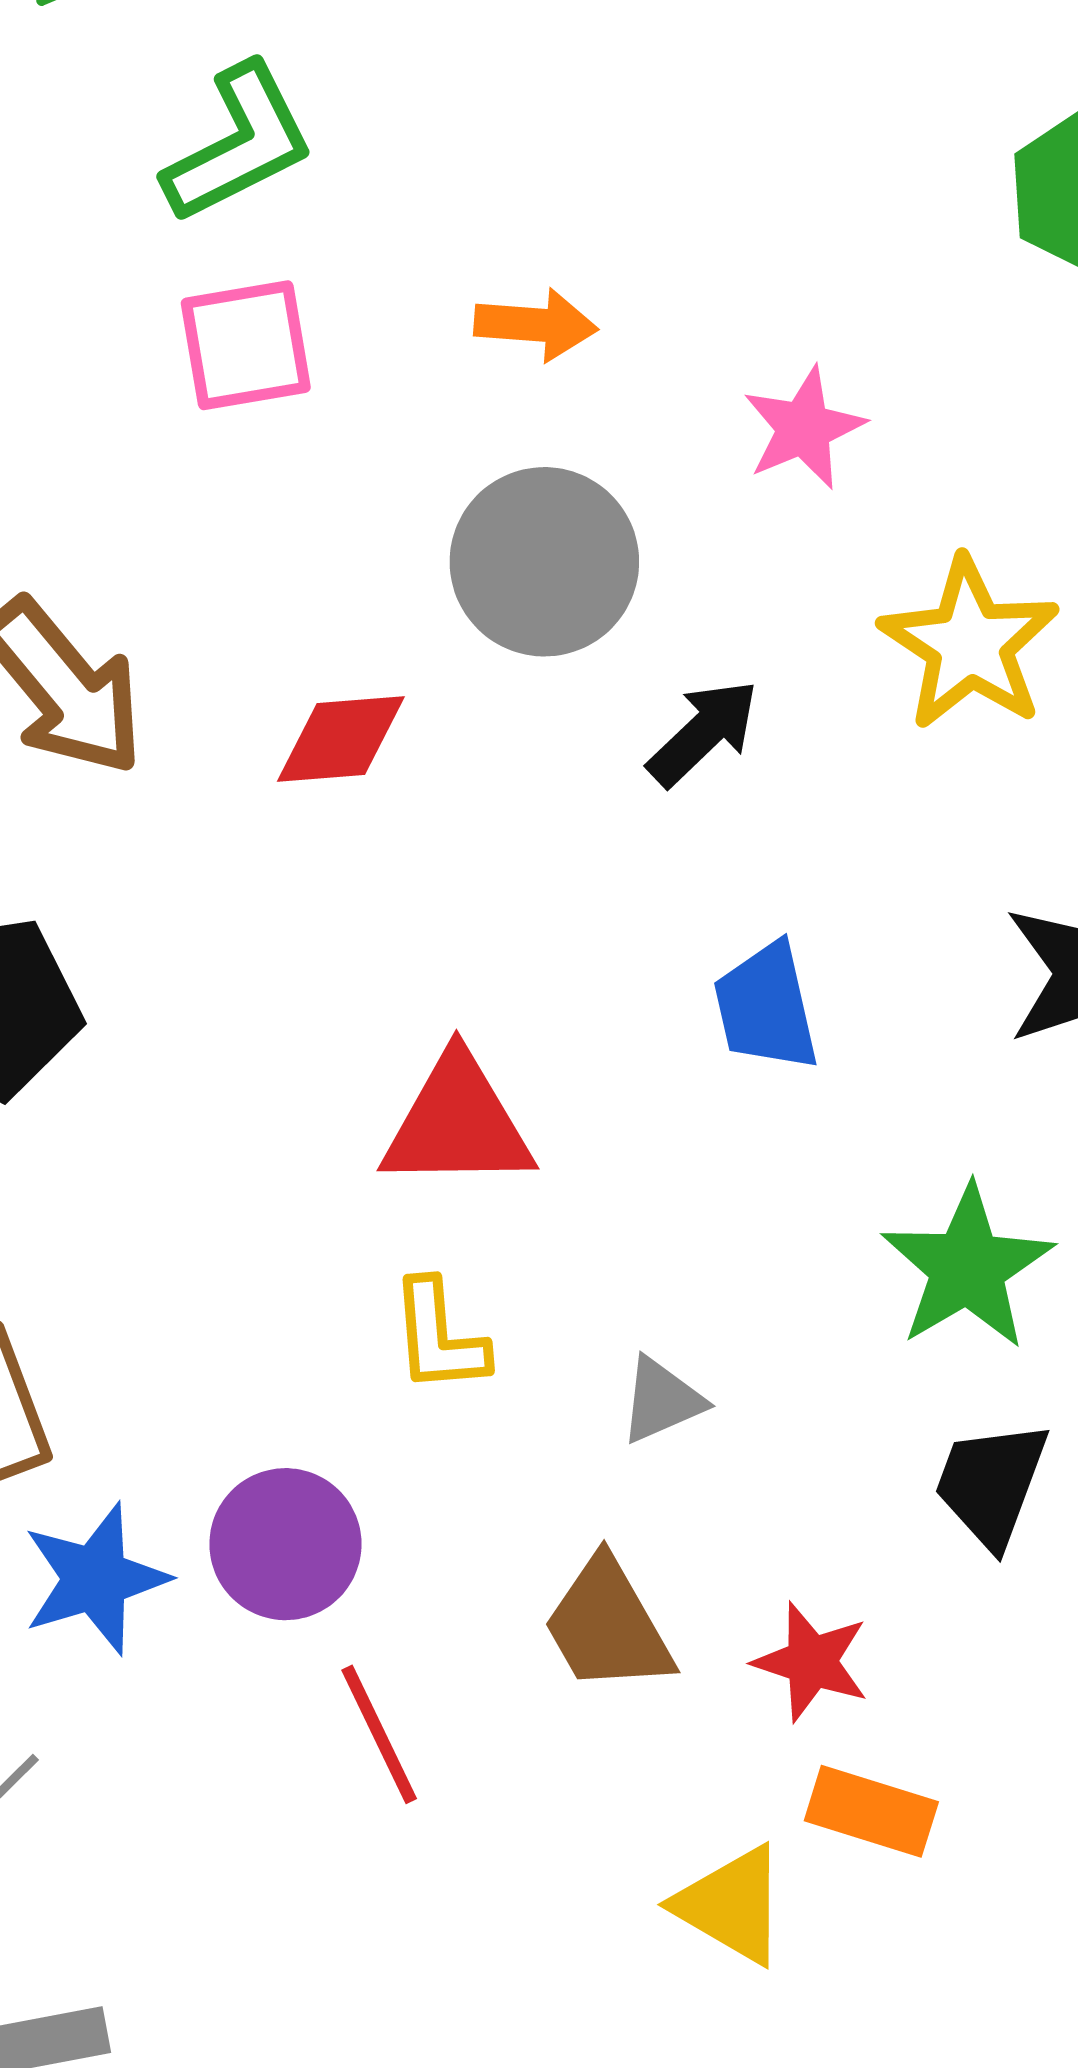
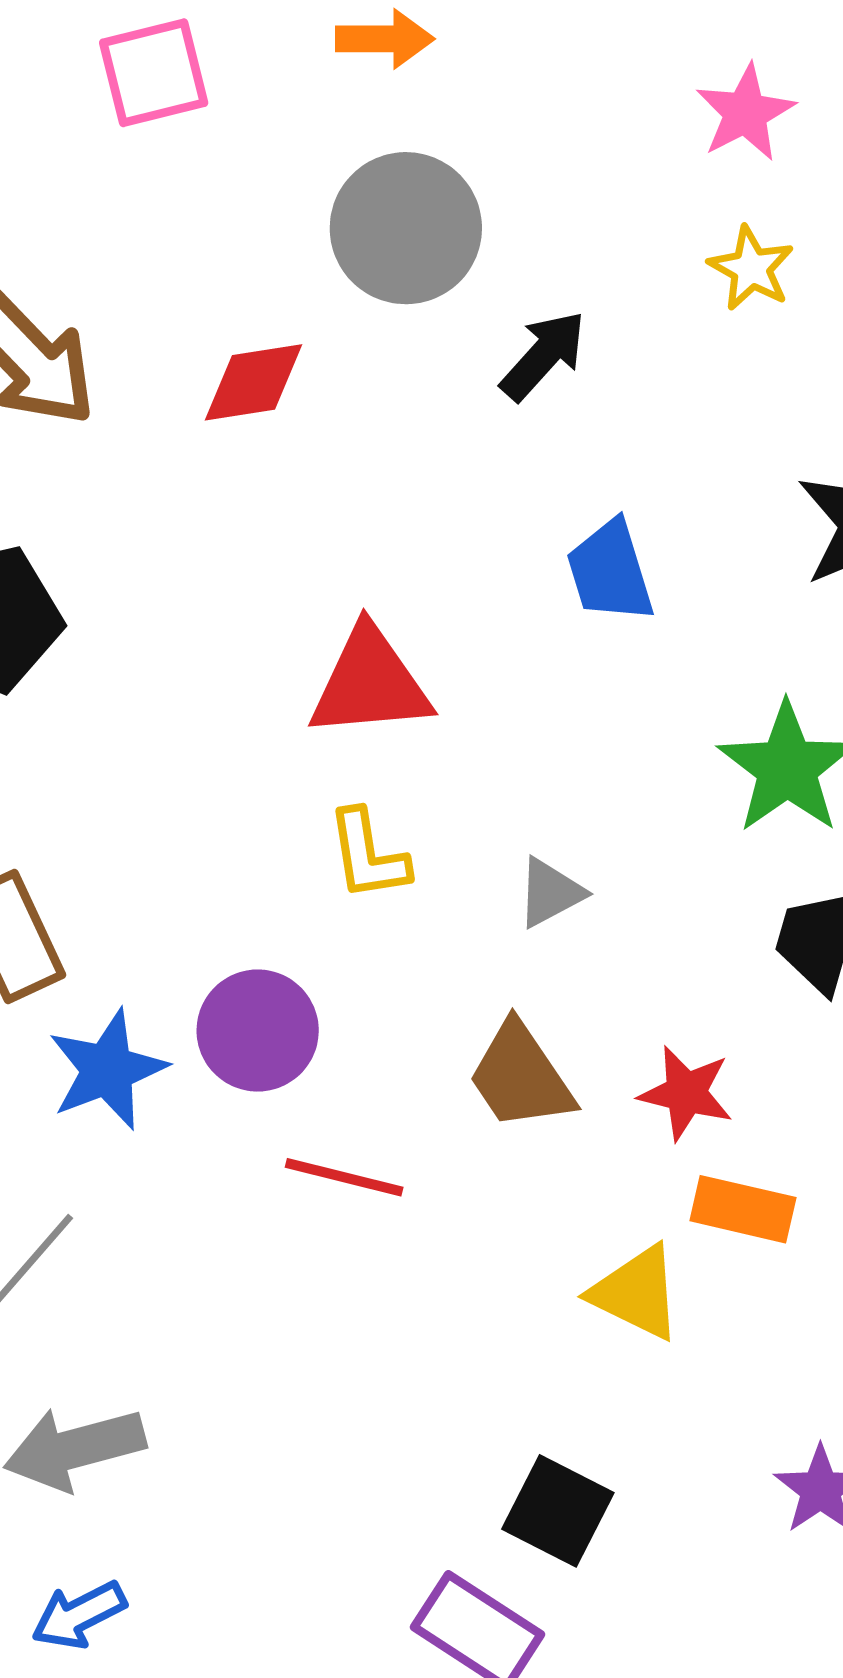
pink star: (804, 428) -> (745, 113), moved
yellow star: (969, 644) -> (751, 268), size x0.6
red line: (379, 1734) -> (344, 1177), turned -46

